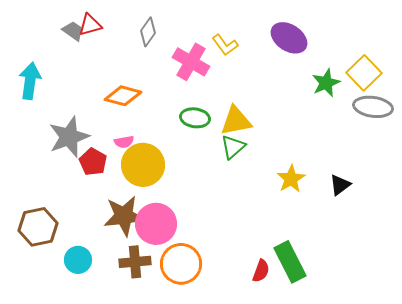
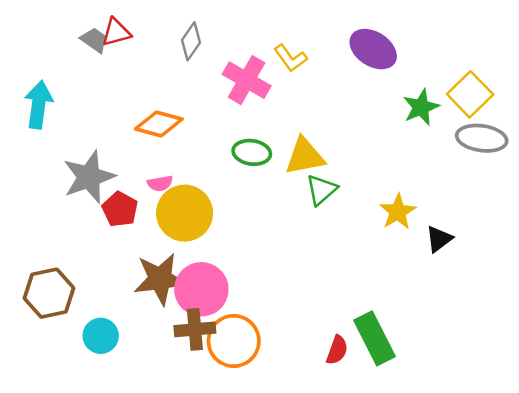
green triangle: (233, 147) -> (321, 190), moved
yellow star: (291, 179) -> (398, 212), moved
brown cross: (135, 262) -> (195, 329), moved

